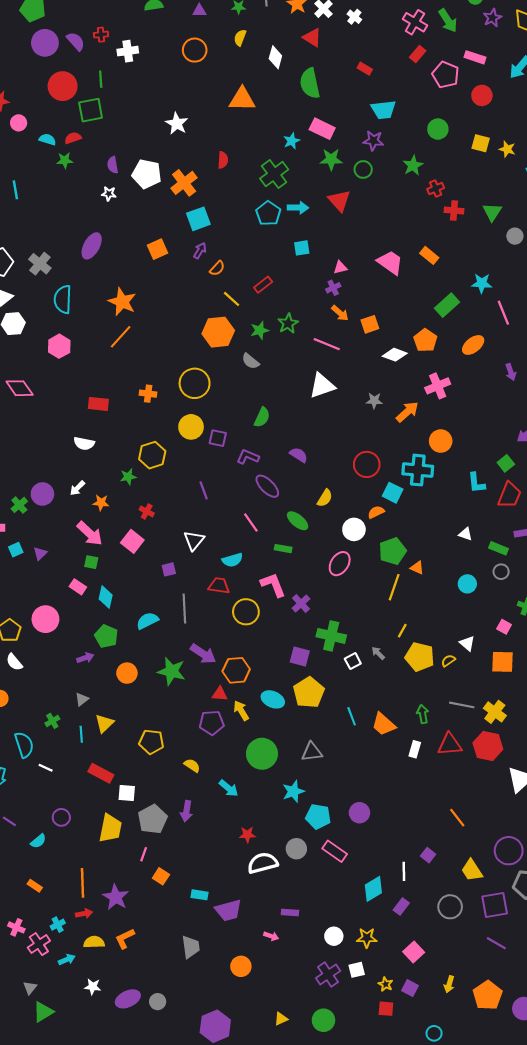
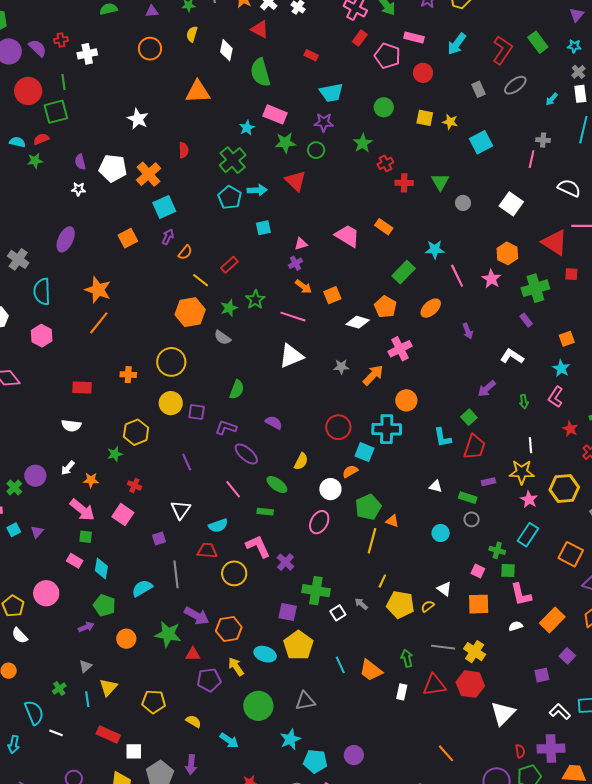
red triangle: (220, 694) -> (193, 654), moved

